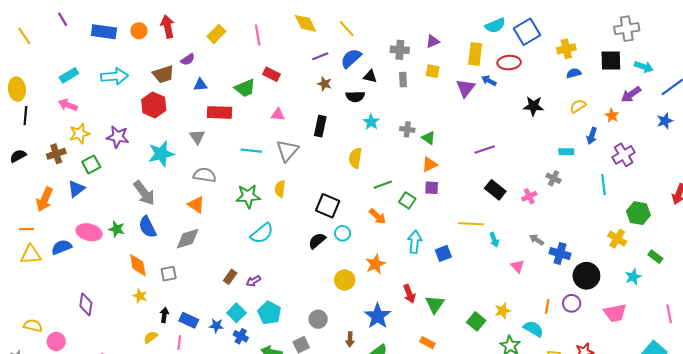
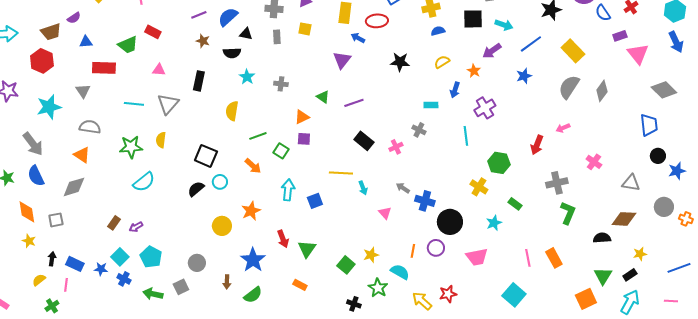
purple triangle: (466, 88) -> (342, 60), moved
green triangle: (428, 138) -> (323, 97), moved

